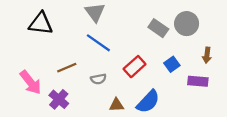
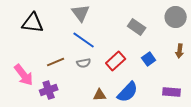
gray circle: (187, 24) -> (176, 17), moved
gray semicircle: (98, 79) -> (84, 63), moved
purple rectangle: (198, 81) -> (172, 92), moved
purple cross: (59, 99) -> (49, 90), turned 30

